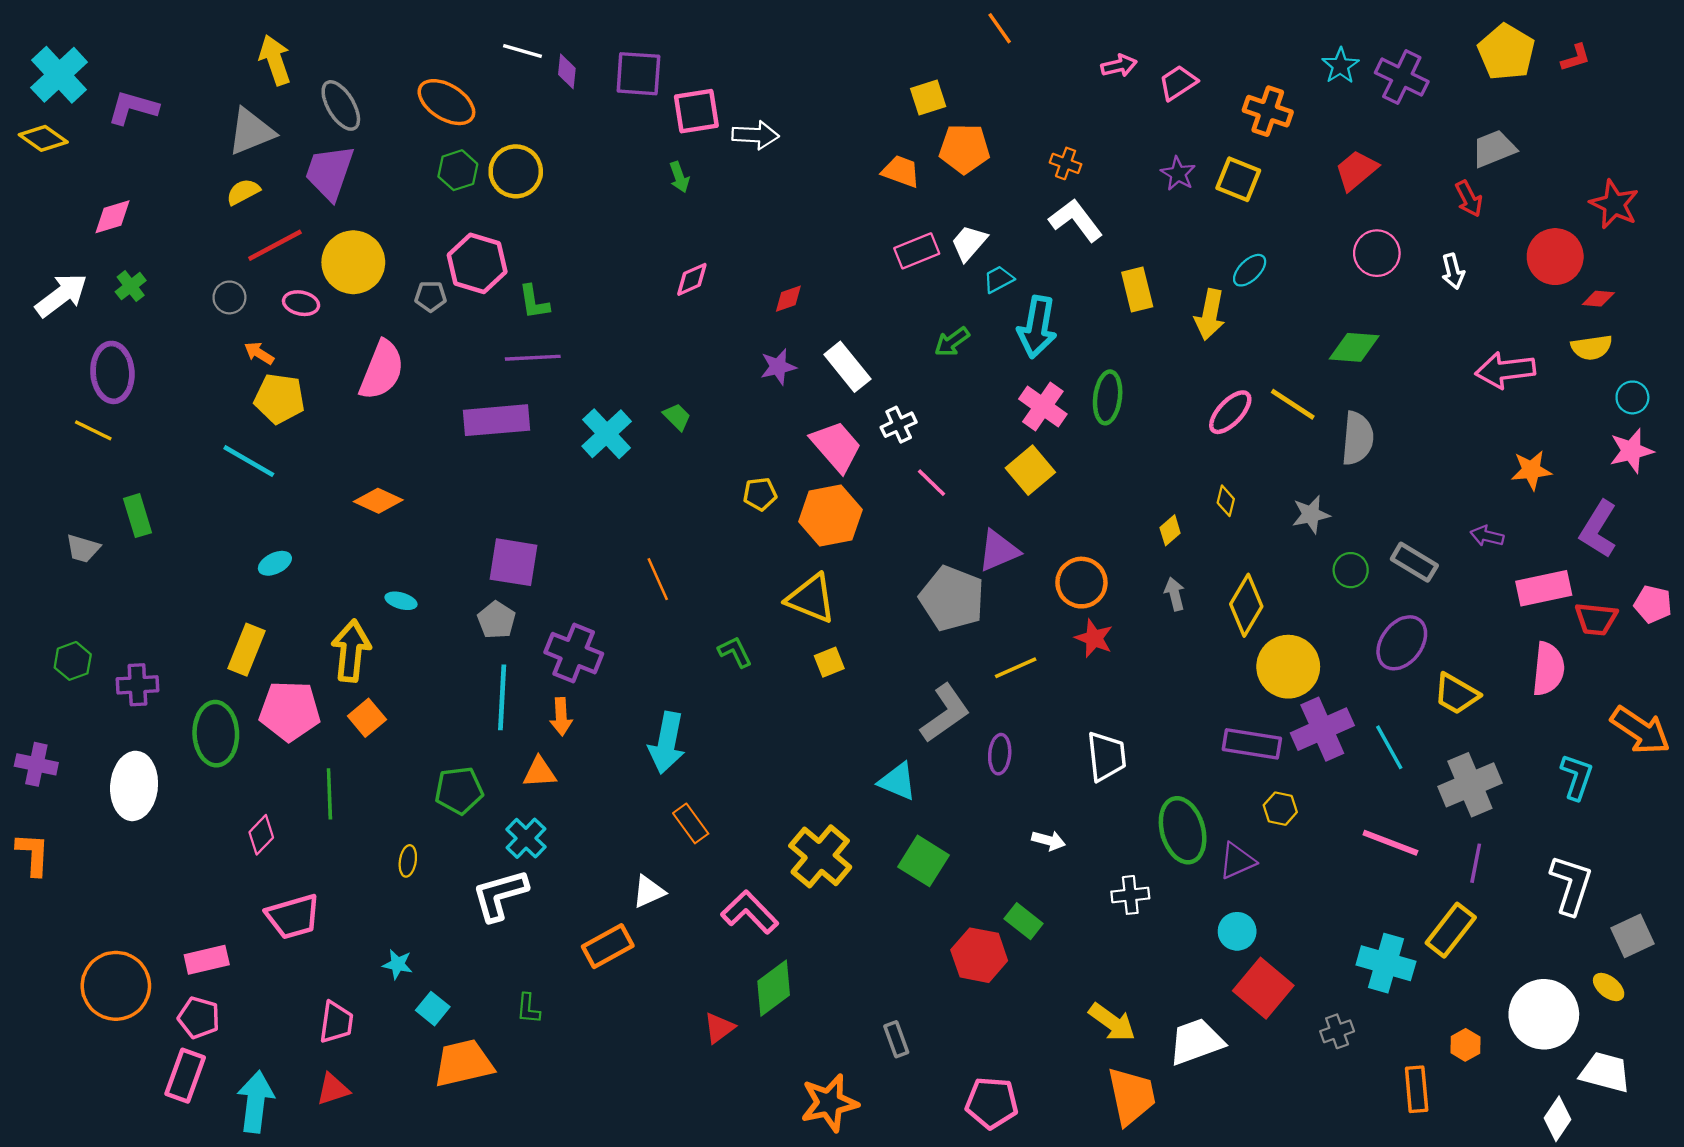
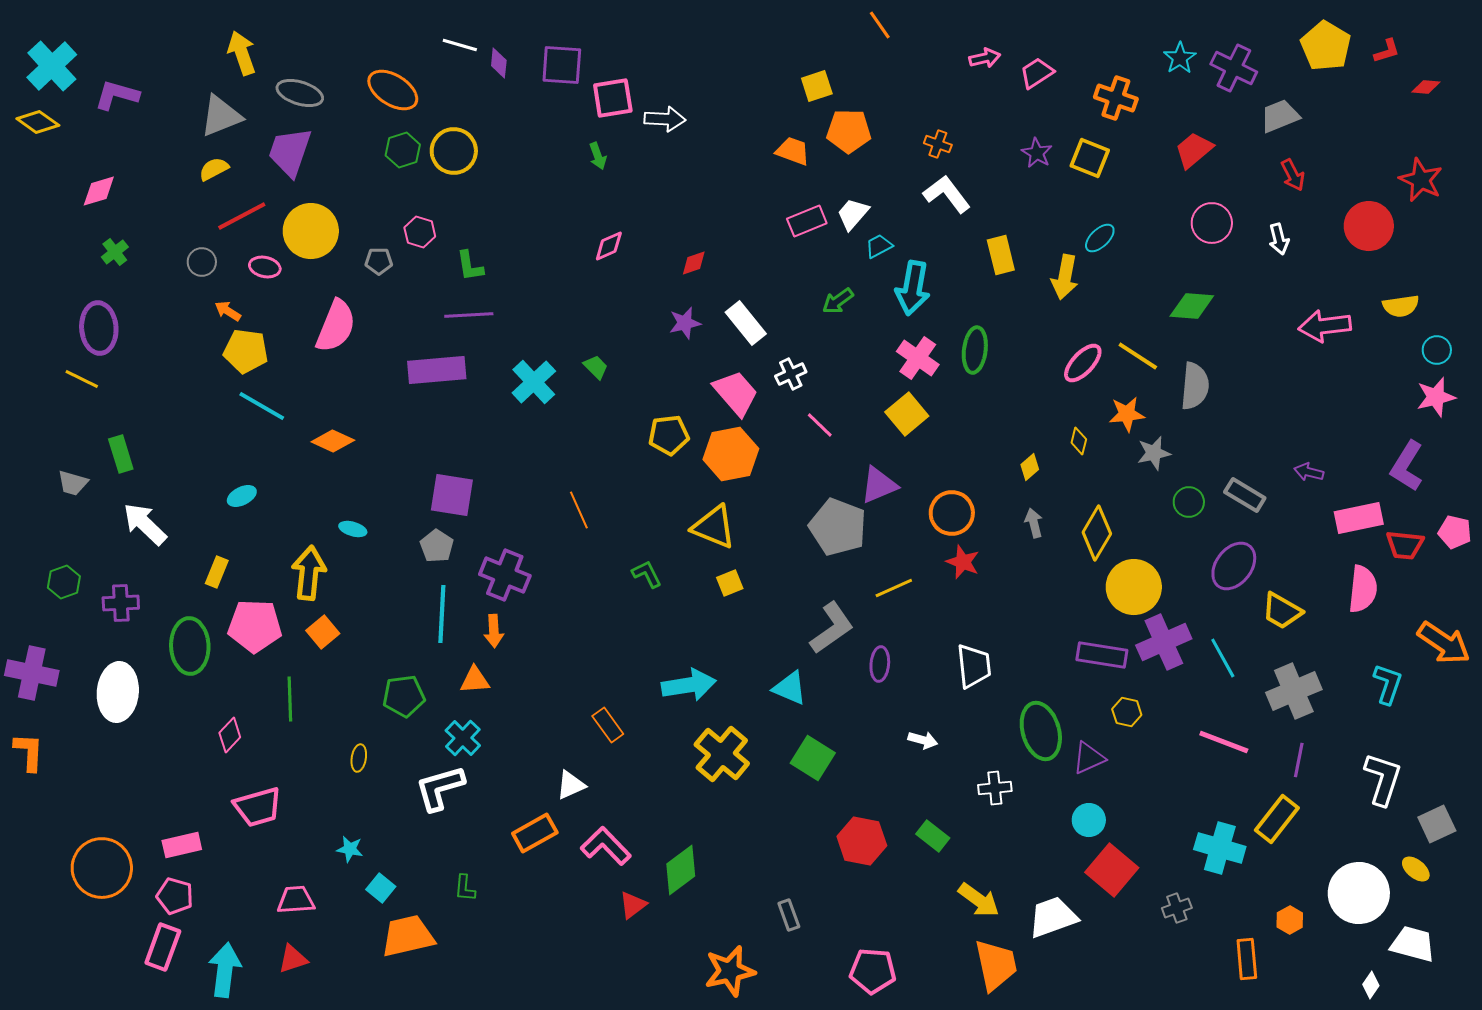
gray ellipse: (341, 105) -> (300, 93), turned -42
gray trapezoid: (1494, 149) -> (1280, 116), moved
pink hexagon: (477, 263) -> (420, 232), size x0.6
white arrow: (61, 295) -> (145, 524), moved, turned -99
red diamond: (1598, 299) -> (1426, 87), moved
cyan line: (249, 461) -> (262, 406), moved
orange star: (1531, 470) -> (1127, 414), moved
yellow pentagon: (760, 494) -> (669, 435), size x1.4
yellow rectangle: (247, 650) -> (217, 572), size x0.7
cyan arrow: (667, 743) -> (689, 685), moved, turned -110
purple cross: (36, 764) -> (32, 673), size x1.4
pink L-shape: (750, 912) -> (606, 846), moved
green rectangle: (1024, 921) -> (933, 836), moved
pink trapezoid: (336, 1022) -> (296, 900), turned -102
white diamond: (1557, 1119) -> (1371, 985), size x0.7

